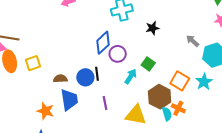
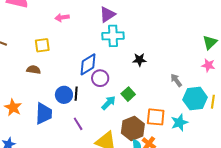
yellow square: (33, 63) -> (42, 45), moved
brown semicircle: (60, 79) -> (34, 70), moved
orange square: (180, 81) -> (156, 117), turned -36
purple line: (105, 103) -> (78, 124), turned -32
orange star: (45, 111) -> (13, 107), moved

